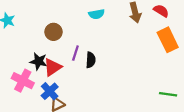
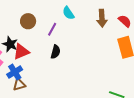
cyan semicircle: (97, 14) -> (68, 13), turned 56
purple line: (75, 53) -> (52, 29), moved

